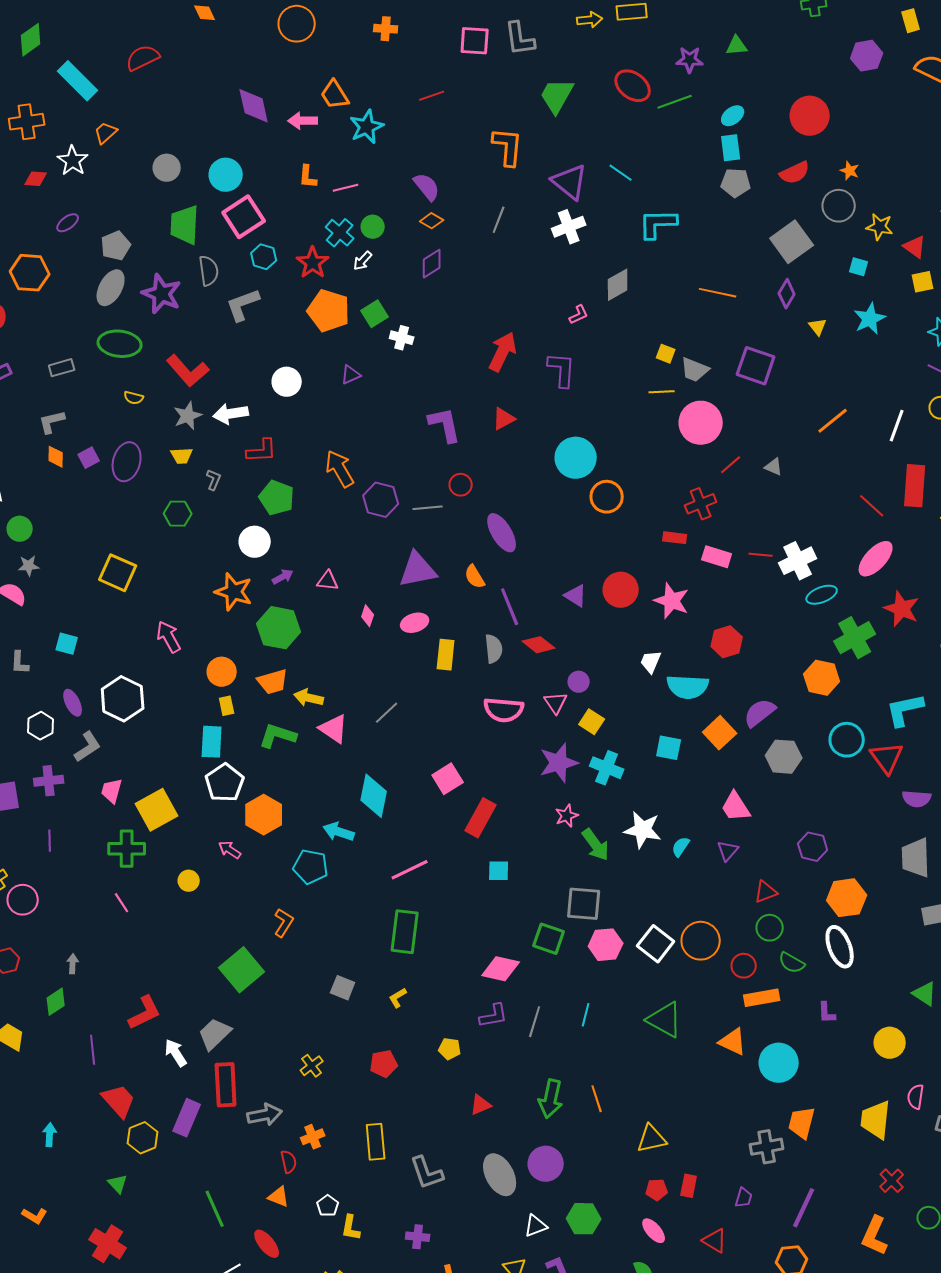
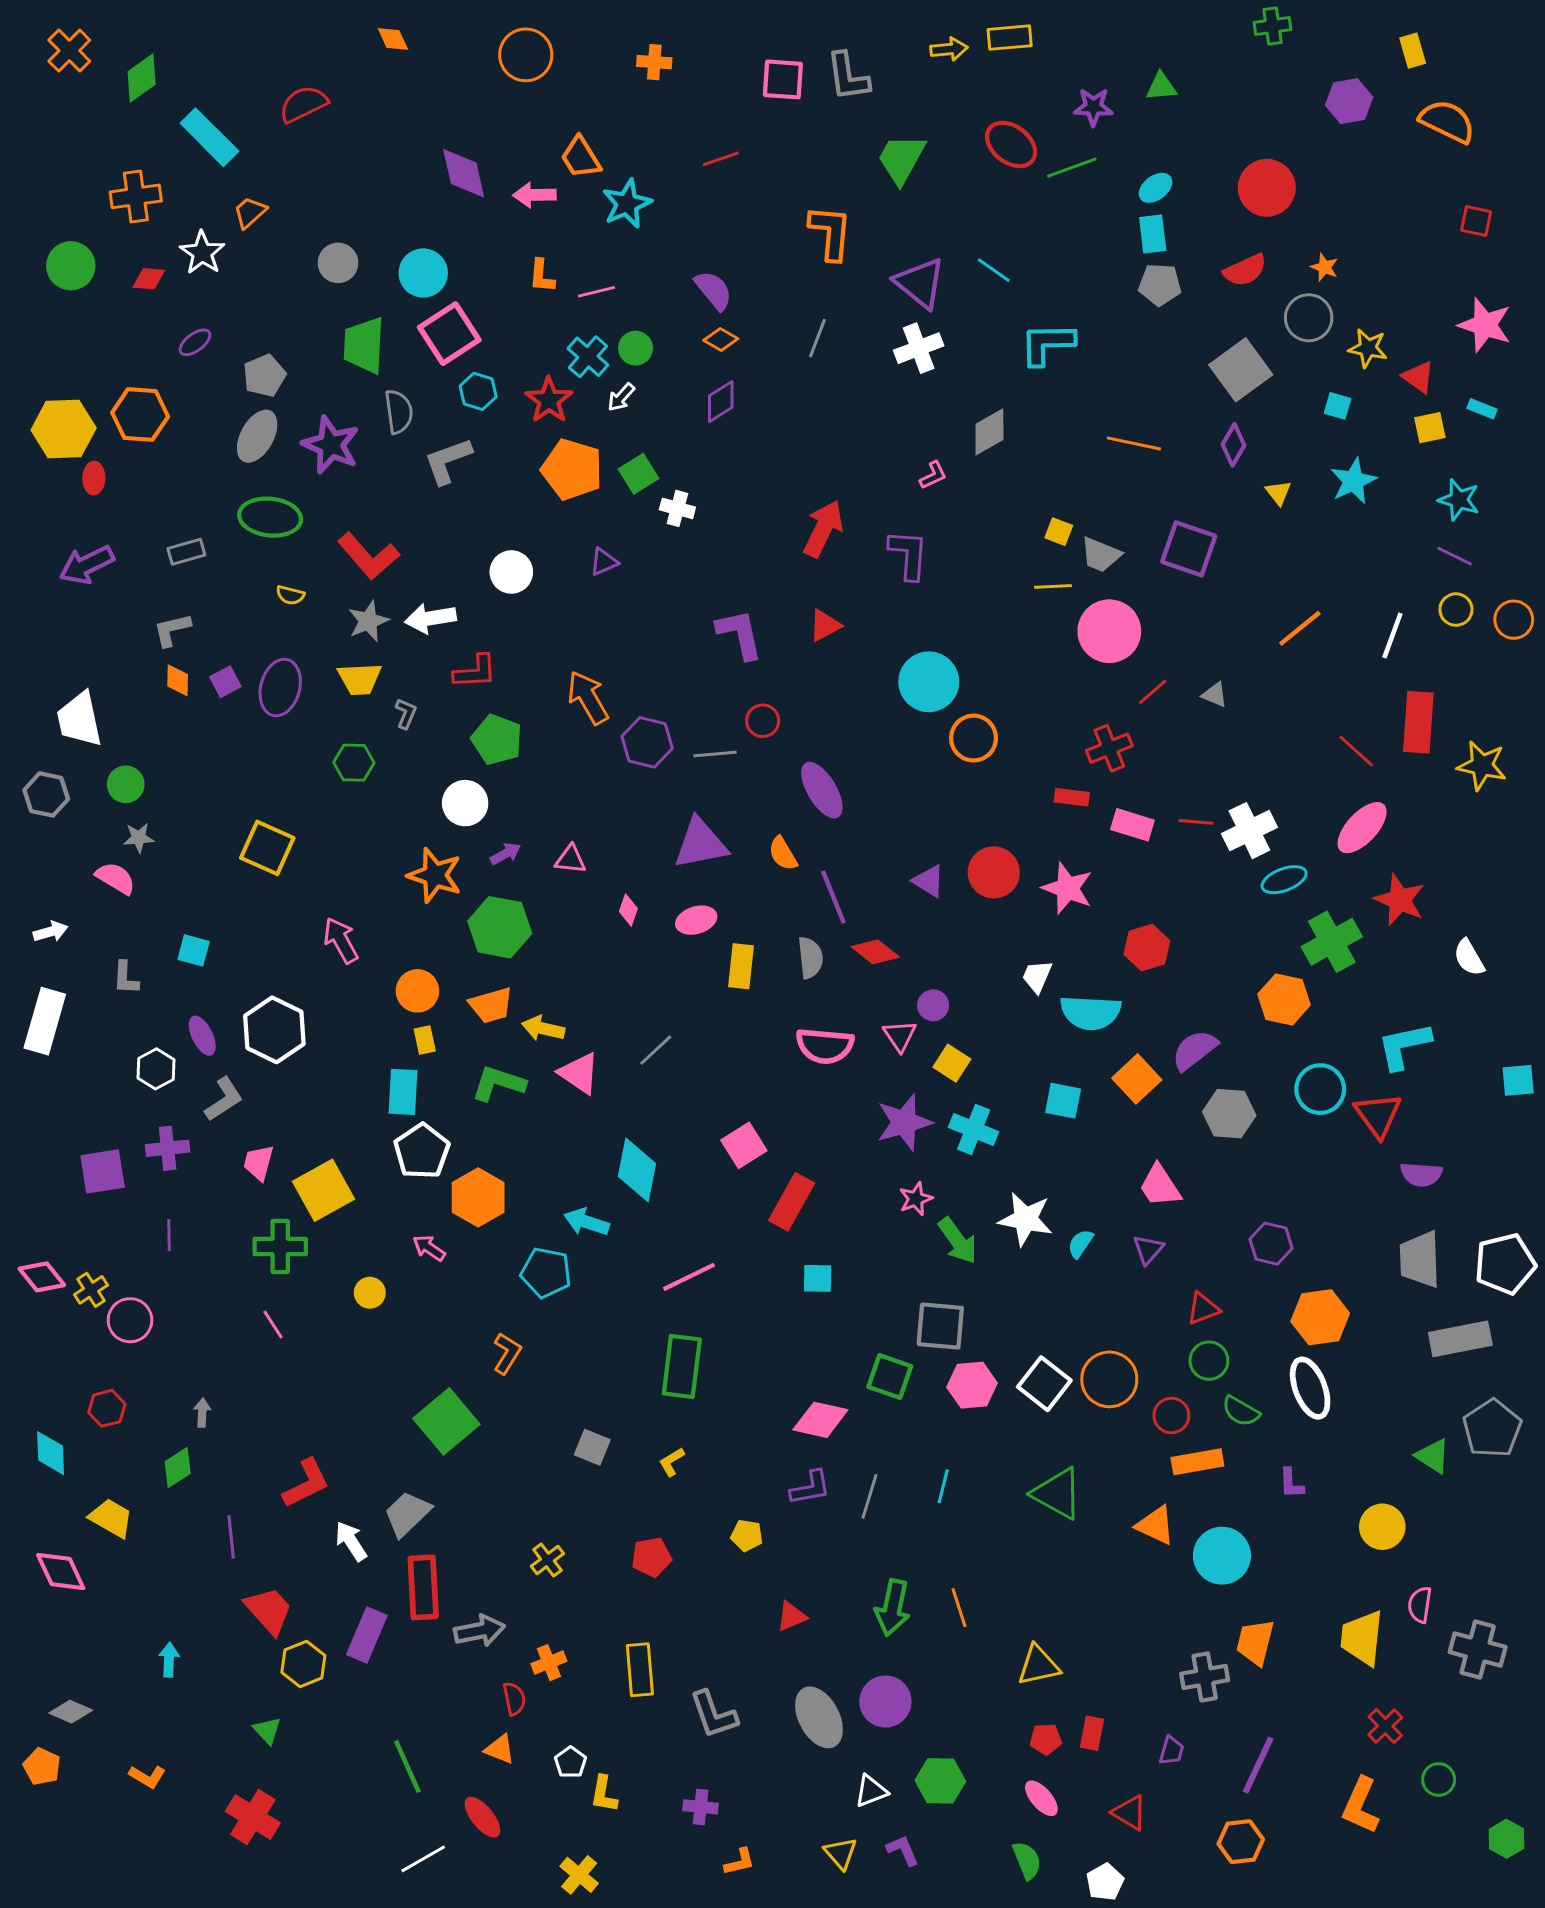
yellow trapezoid: (182, 456) -> (360, 679), size x1.4

